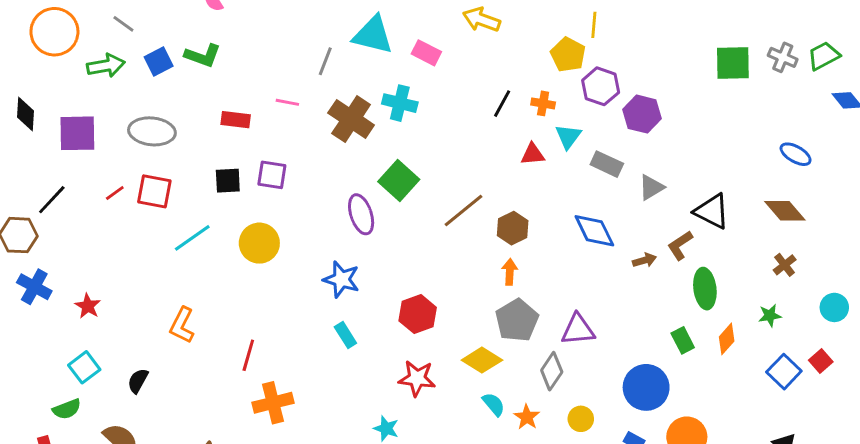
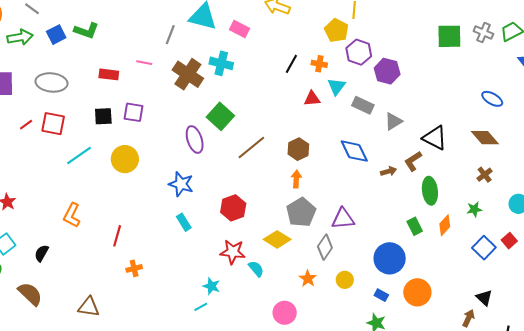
brown line: (463, 210) -> (251, 147), moved
orange cross: (273, 403) -> (134, 268), size x0.6
cyan semicircle: (494, 404) -> (256, 269), moved

